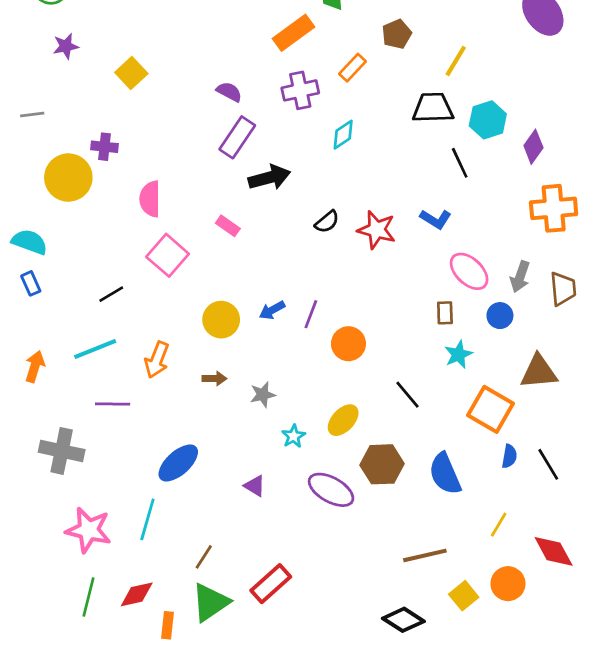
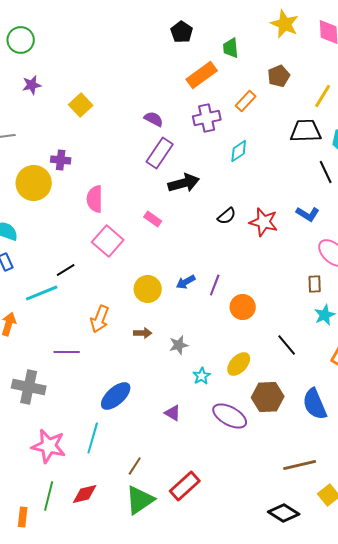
cyan line: (95, 349) -> (42, 293), moved
orange rectangle: (168, 625) -> (23, 517), moved

